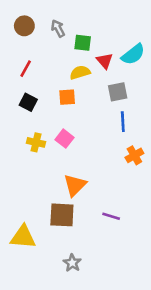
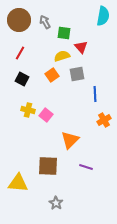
brown circle: (24, 26) -> (19, 20), size x1.5
cyan semicircle: (133, 54) -> (103, 16), moved, turned -42
gray square: (118, 92) -> (77, 74), moved
orange square: (67, 97) -> (52, 75), turned -32
pink square: (64, 139) -> (46, 115), moved
orange triangle: (75, 185) -> (70, 140), moved

